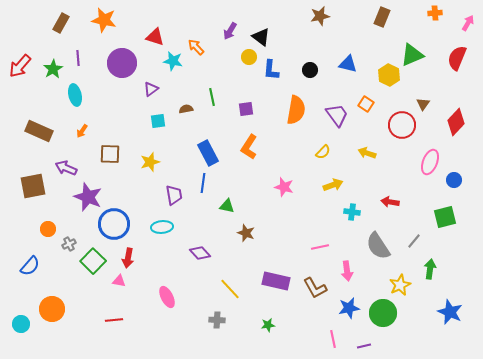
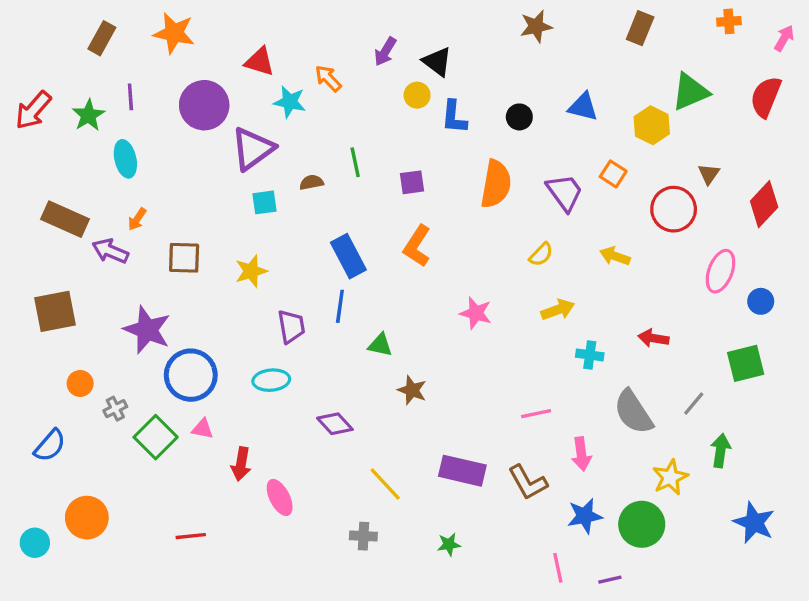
purple triangle: (151, 89) -> (253, 149), size x1.8
purple arrow: (66, 168) -> (110, 251), moved
red arrow: (128, 258) -> (241, 464), moved
pink triangle: (119, 281) -> (202, 429), moved

